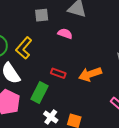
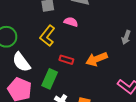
yellow L-shape: (24, 48) -> (47, 36), moved

